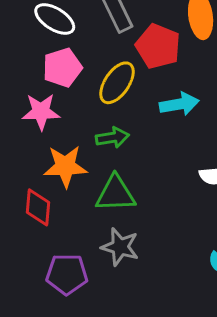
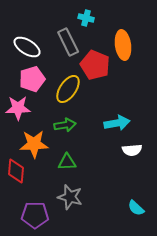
cyan arrow: (179, 104) -> (117, 123), moved
green triangle: (115, 194) -> (67, 162), size x0.7

